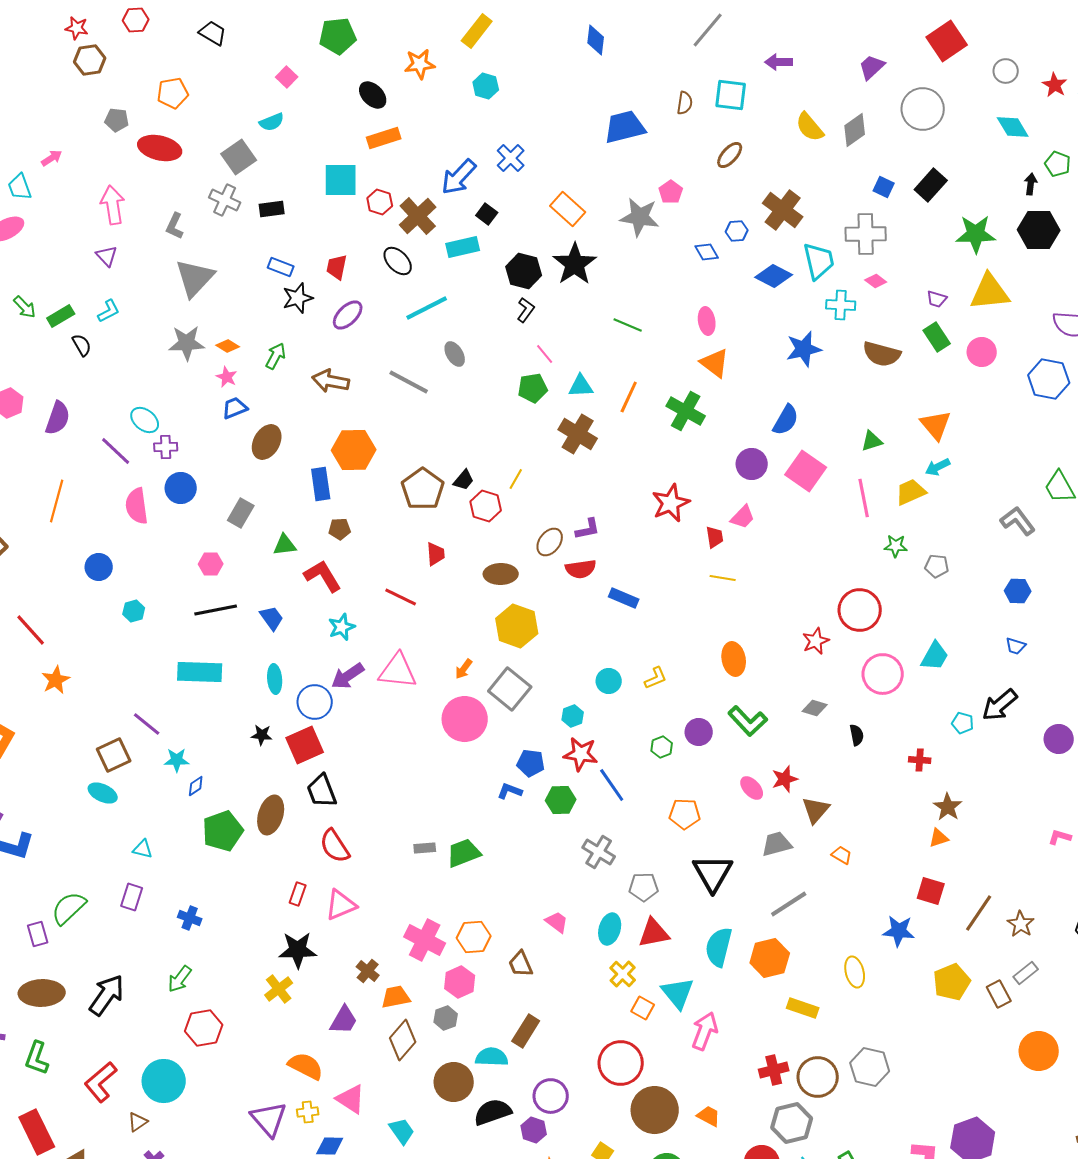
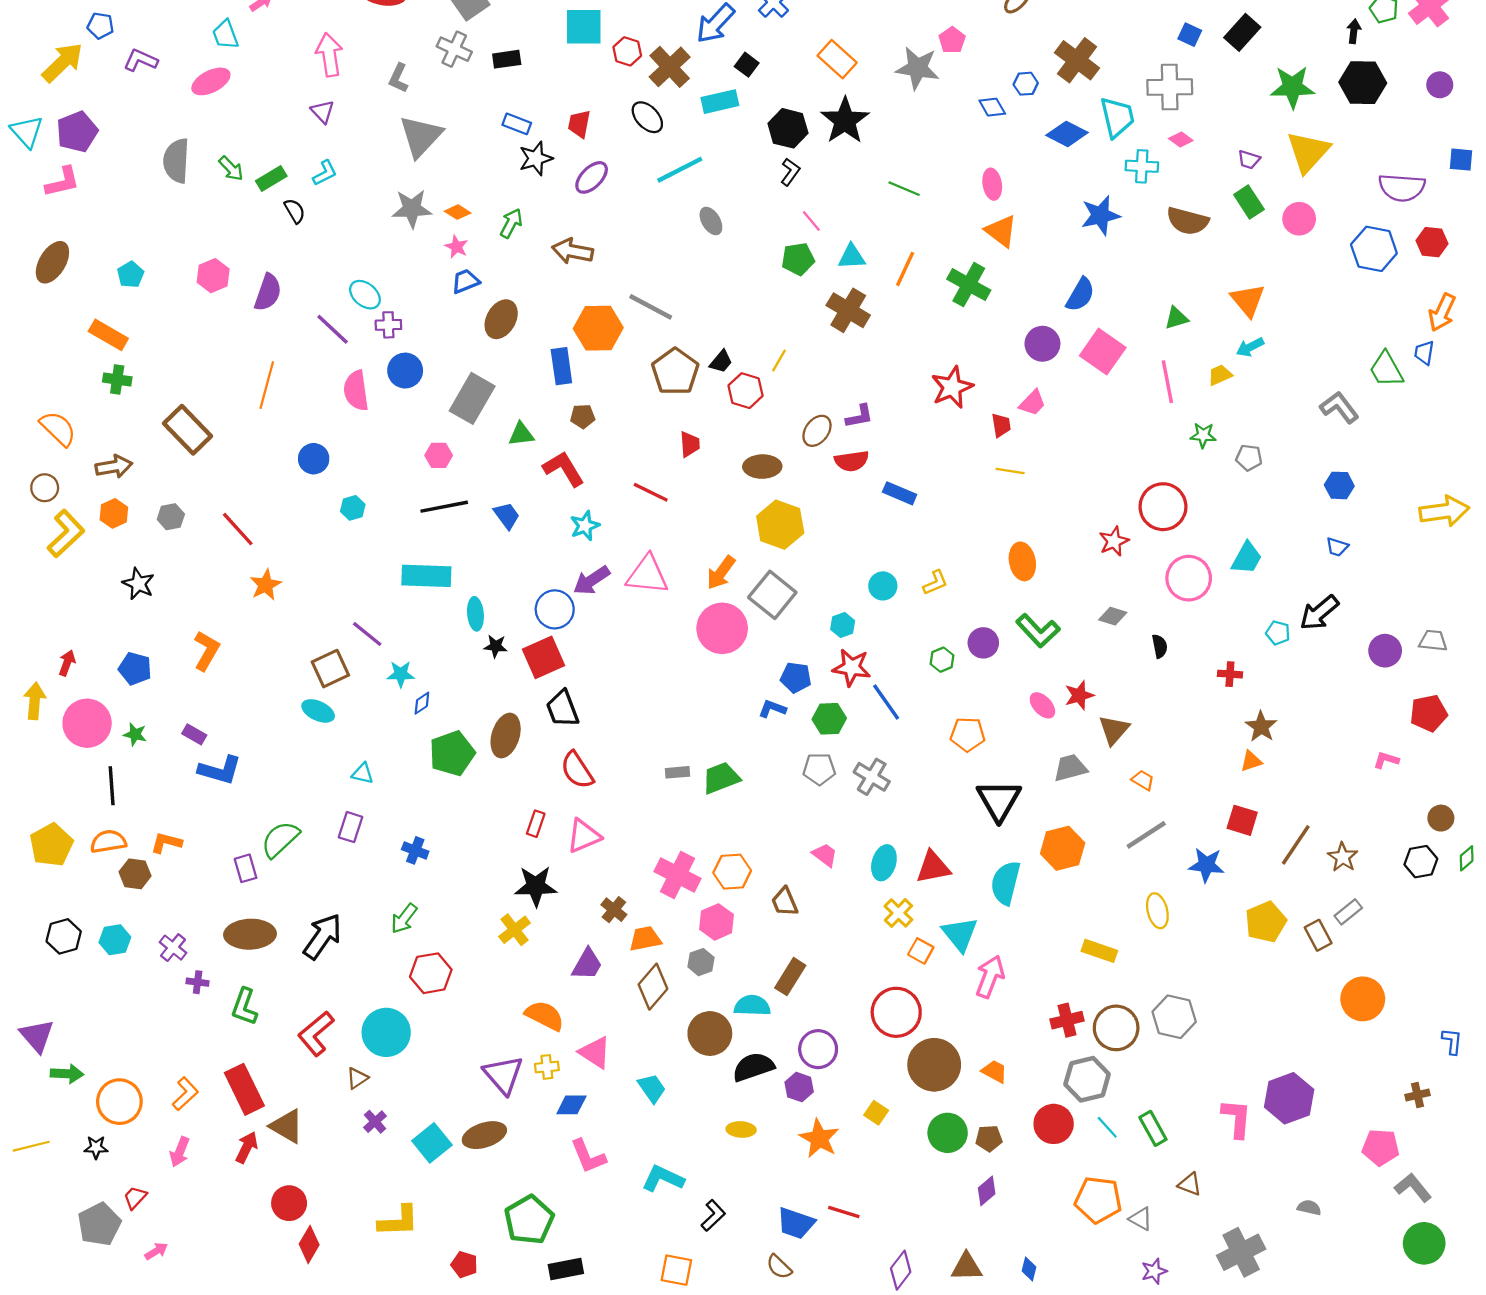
yellow triangle: (990, 292) -> (1308, 152), turned -42
gray line: (409, 382) -> (651, 307), moved
yellow trapezoid: (911, 492) -> (1220, 375), size x0.7
gray rectangle: (241, 513) -> (472, 398), size x1.5
orange arrow: (464, 669) -> (721, 573), size x1.5
cyan ellipse: (275, 679) -> (475, 614), moved
gray pentagon: (644, 887) -> (819, 769), moved
gray line: (789, 904) -> (1146, 835), moved
orange hexagon: (770, 958) -> (1063, 848), moved

